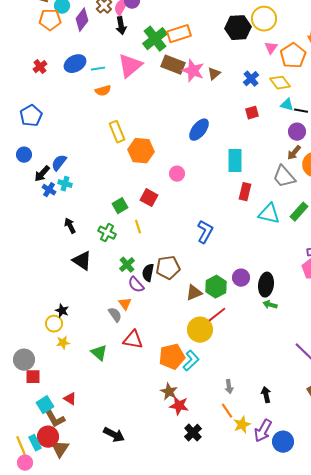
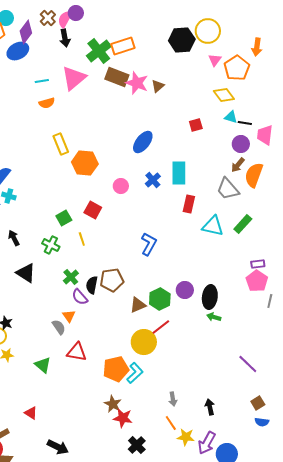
blue ellipse: (75, 64) -> (18, 51), moved
blue cross: (251, 79) -> (153, 180), moved
red triangle: (70, 399) -> (31, 413), moved
yellow star: (242, 425) -> (186, 437), turned 30

